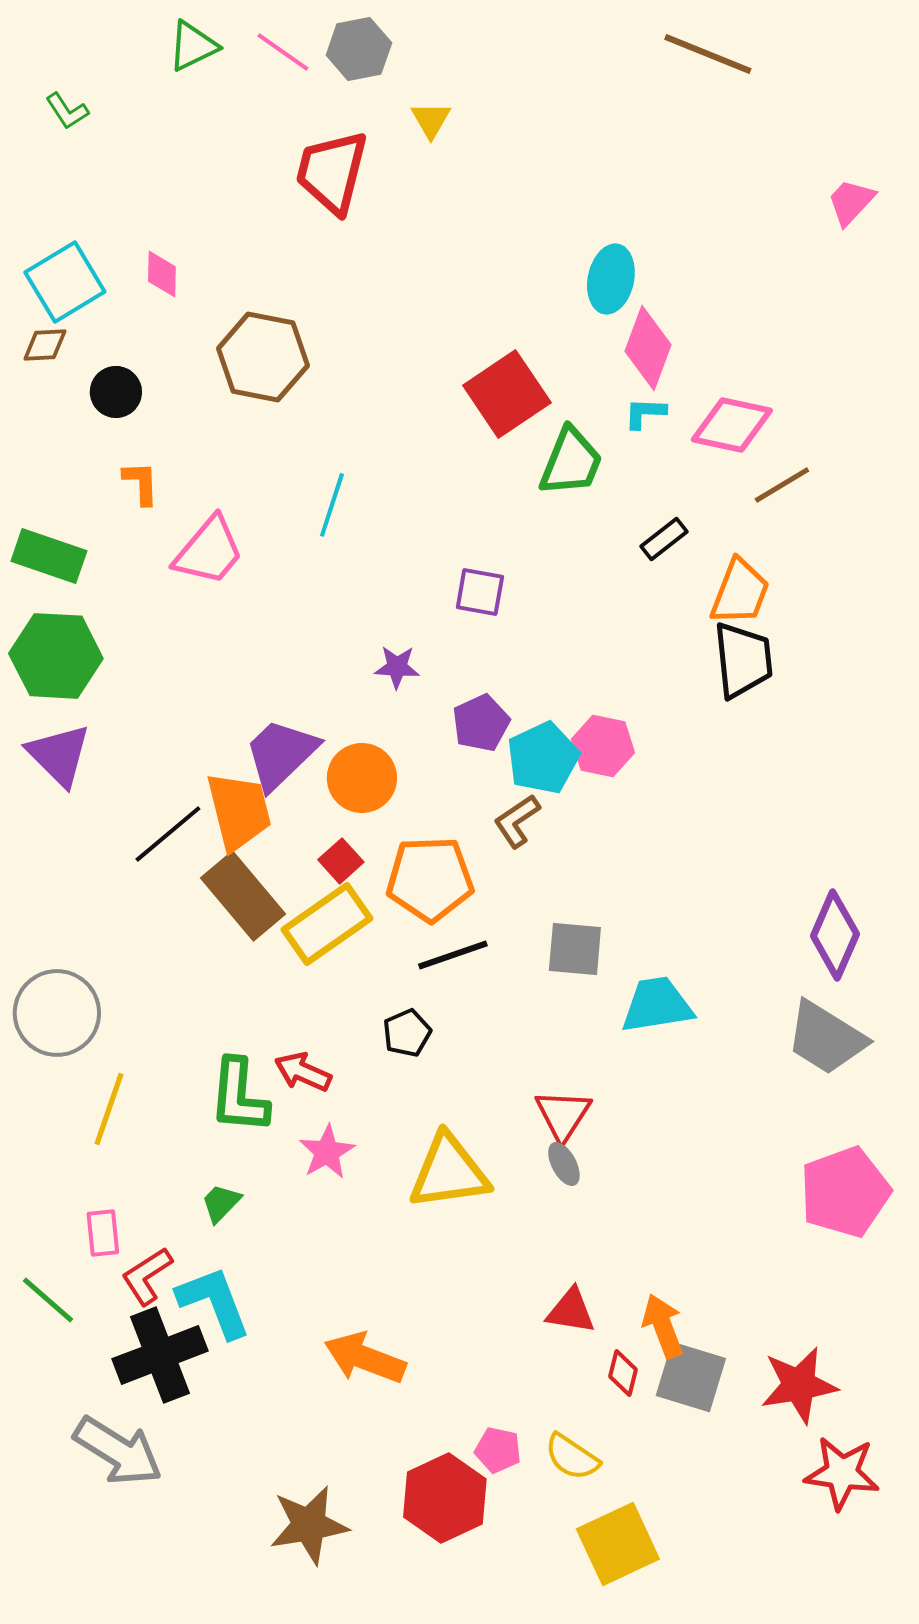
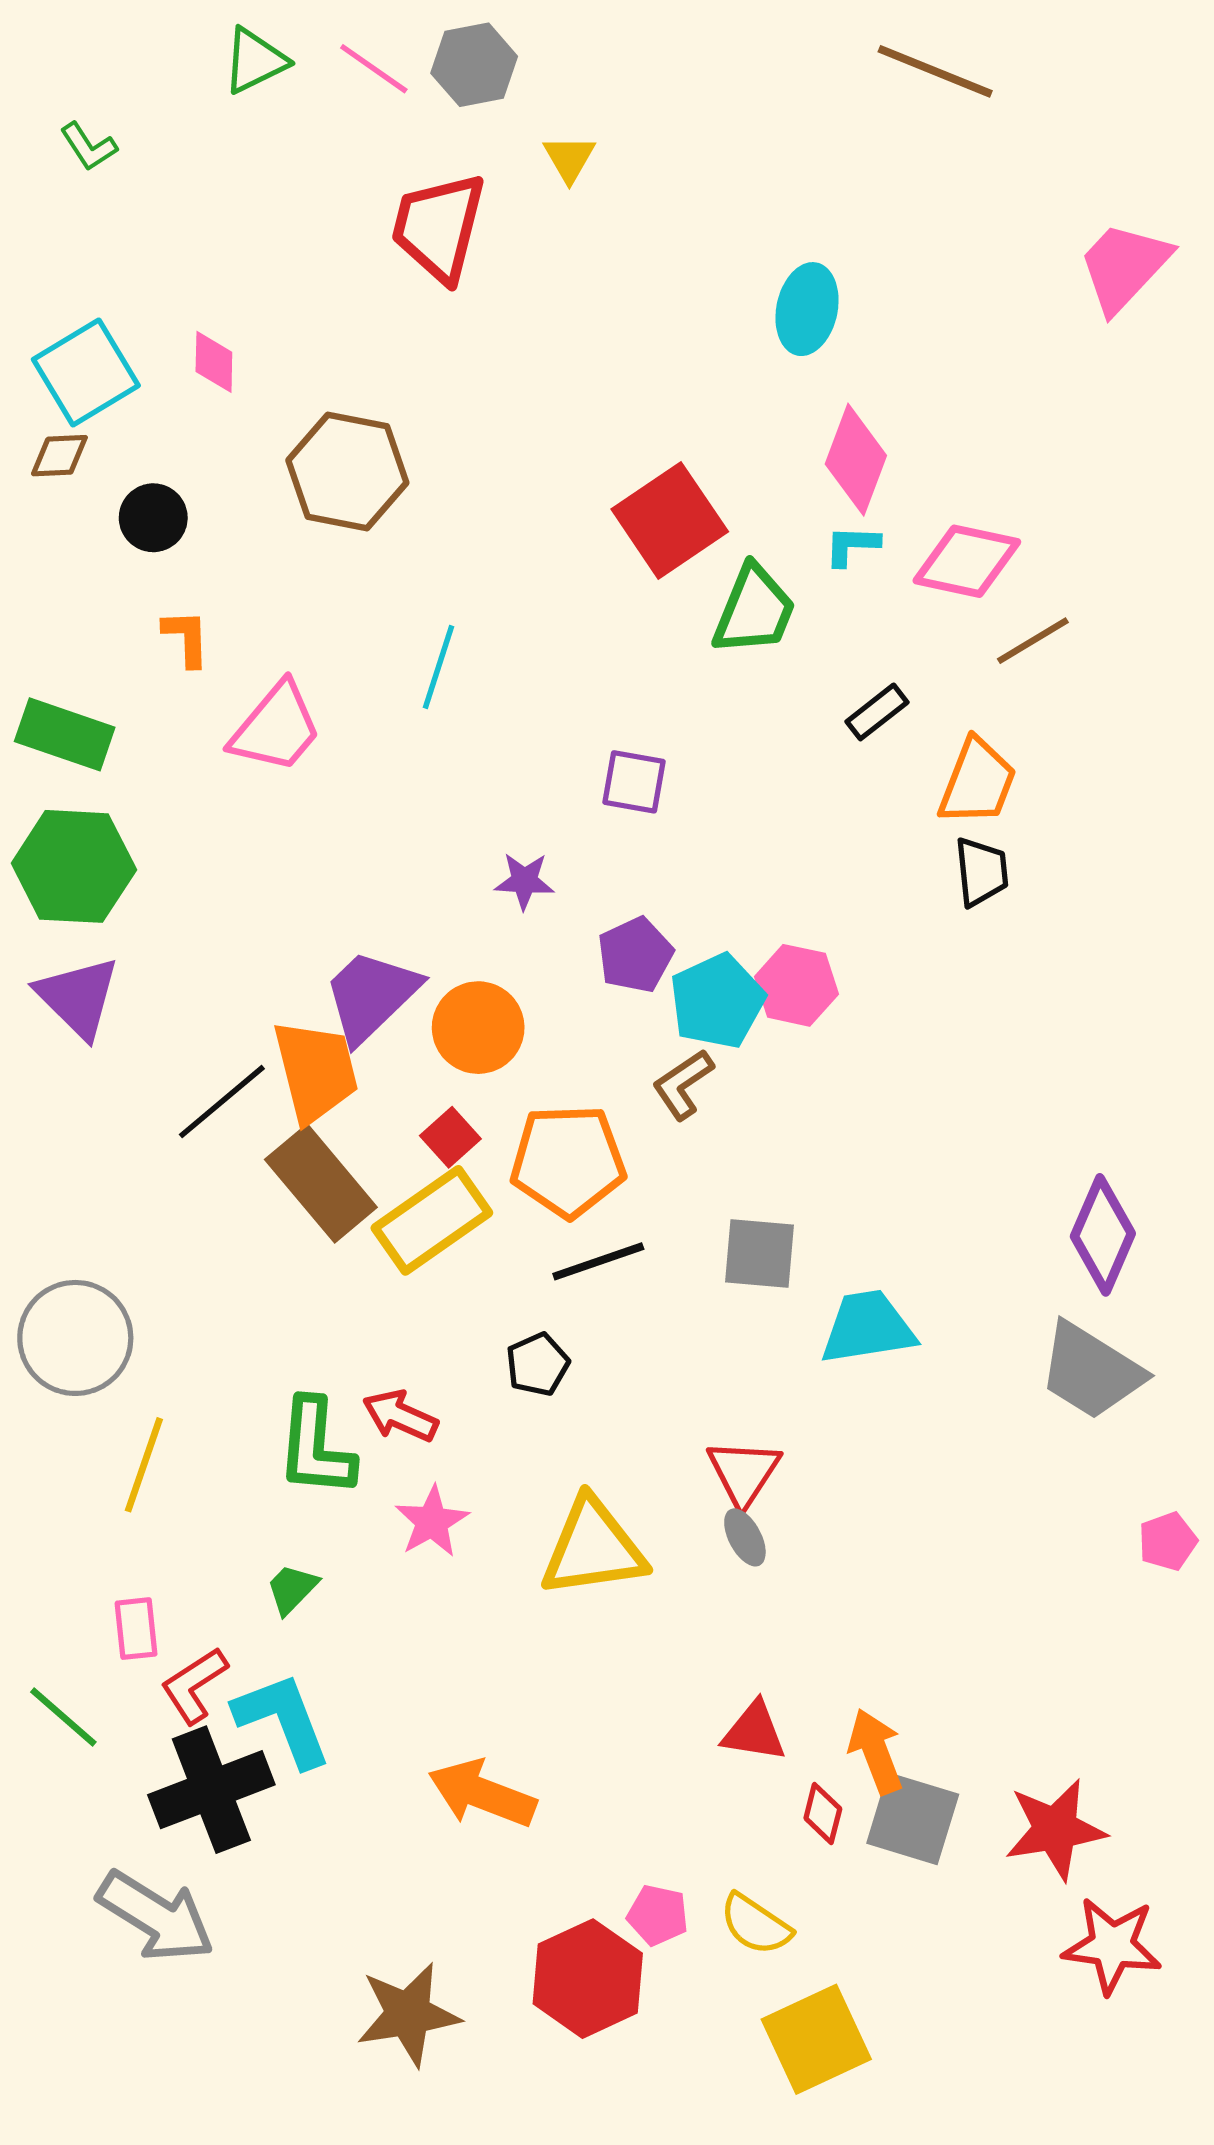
pink trapezoid: (851, 202) -> (1124, 267), size x1.5
cyan ellipse: (611, 279) -> (807, 309), moved
black trapezoid: (743, 660) -> (981, 872), size x0.7
pink pentagon: (845, 1192) -> (1168, 1541), moved, size x0.5

